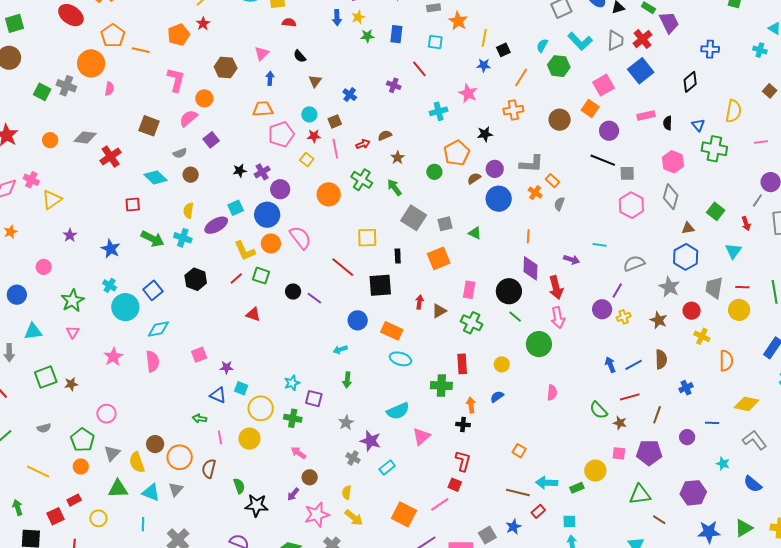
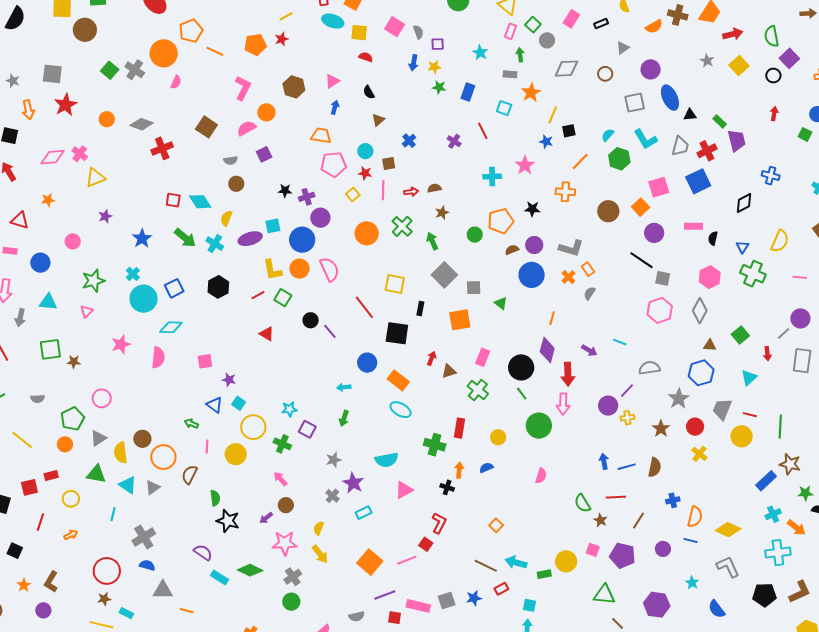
cyan diamond: (156, 177) -> (200, 202), moved
orange semicircle: (726, 361) -> (695, 517), moved

